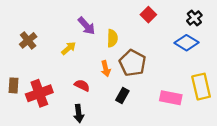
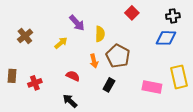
black cross: (194, 18) -> (173, 16), turned 32
blue diamond: (187, 43) -> (166, 38), turned -30
red cross: (39, 93) -> (35, 83), size x0.6
black arrow: (79, 113) -> (70, 101), turned 140

